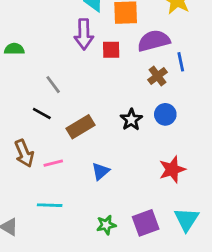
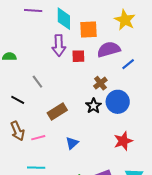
blue line: (181, 62) -> (128, 64), turned 64
brown cross: (157, 76) -> (100, 83), moved
black line: (42, 113) -> (18, 100), moved
blue circle: (165, 114) -> (118, 102), size x1.5

